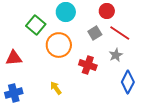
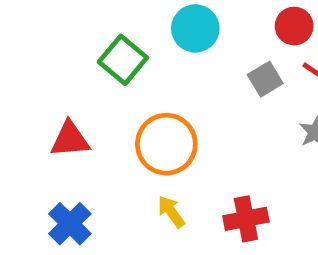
orange circle: (59, 45) -> (166, 144), moved
red cross: (88, 65) -> (246, 219), moved, turned -30
blue cross: (14, 93) -> (70, 224), turned -30

